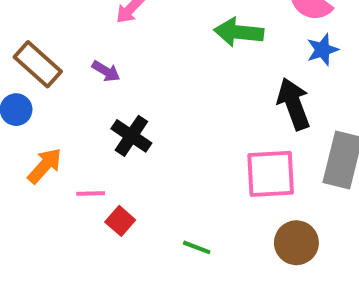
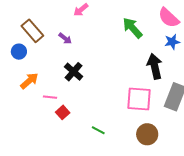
green arrow: (239, 32) -> (132, 28), turned 35

